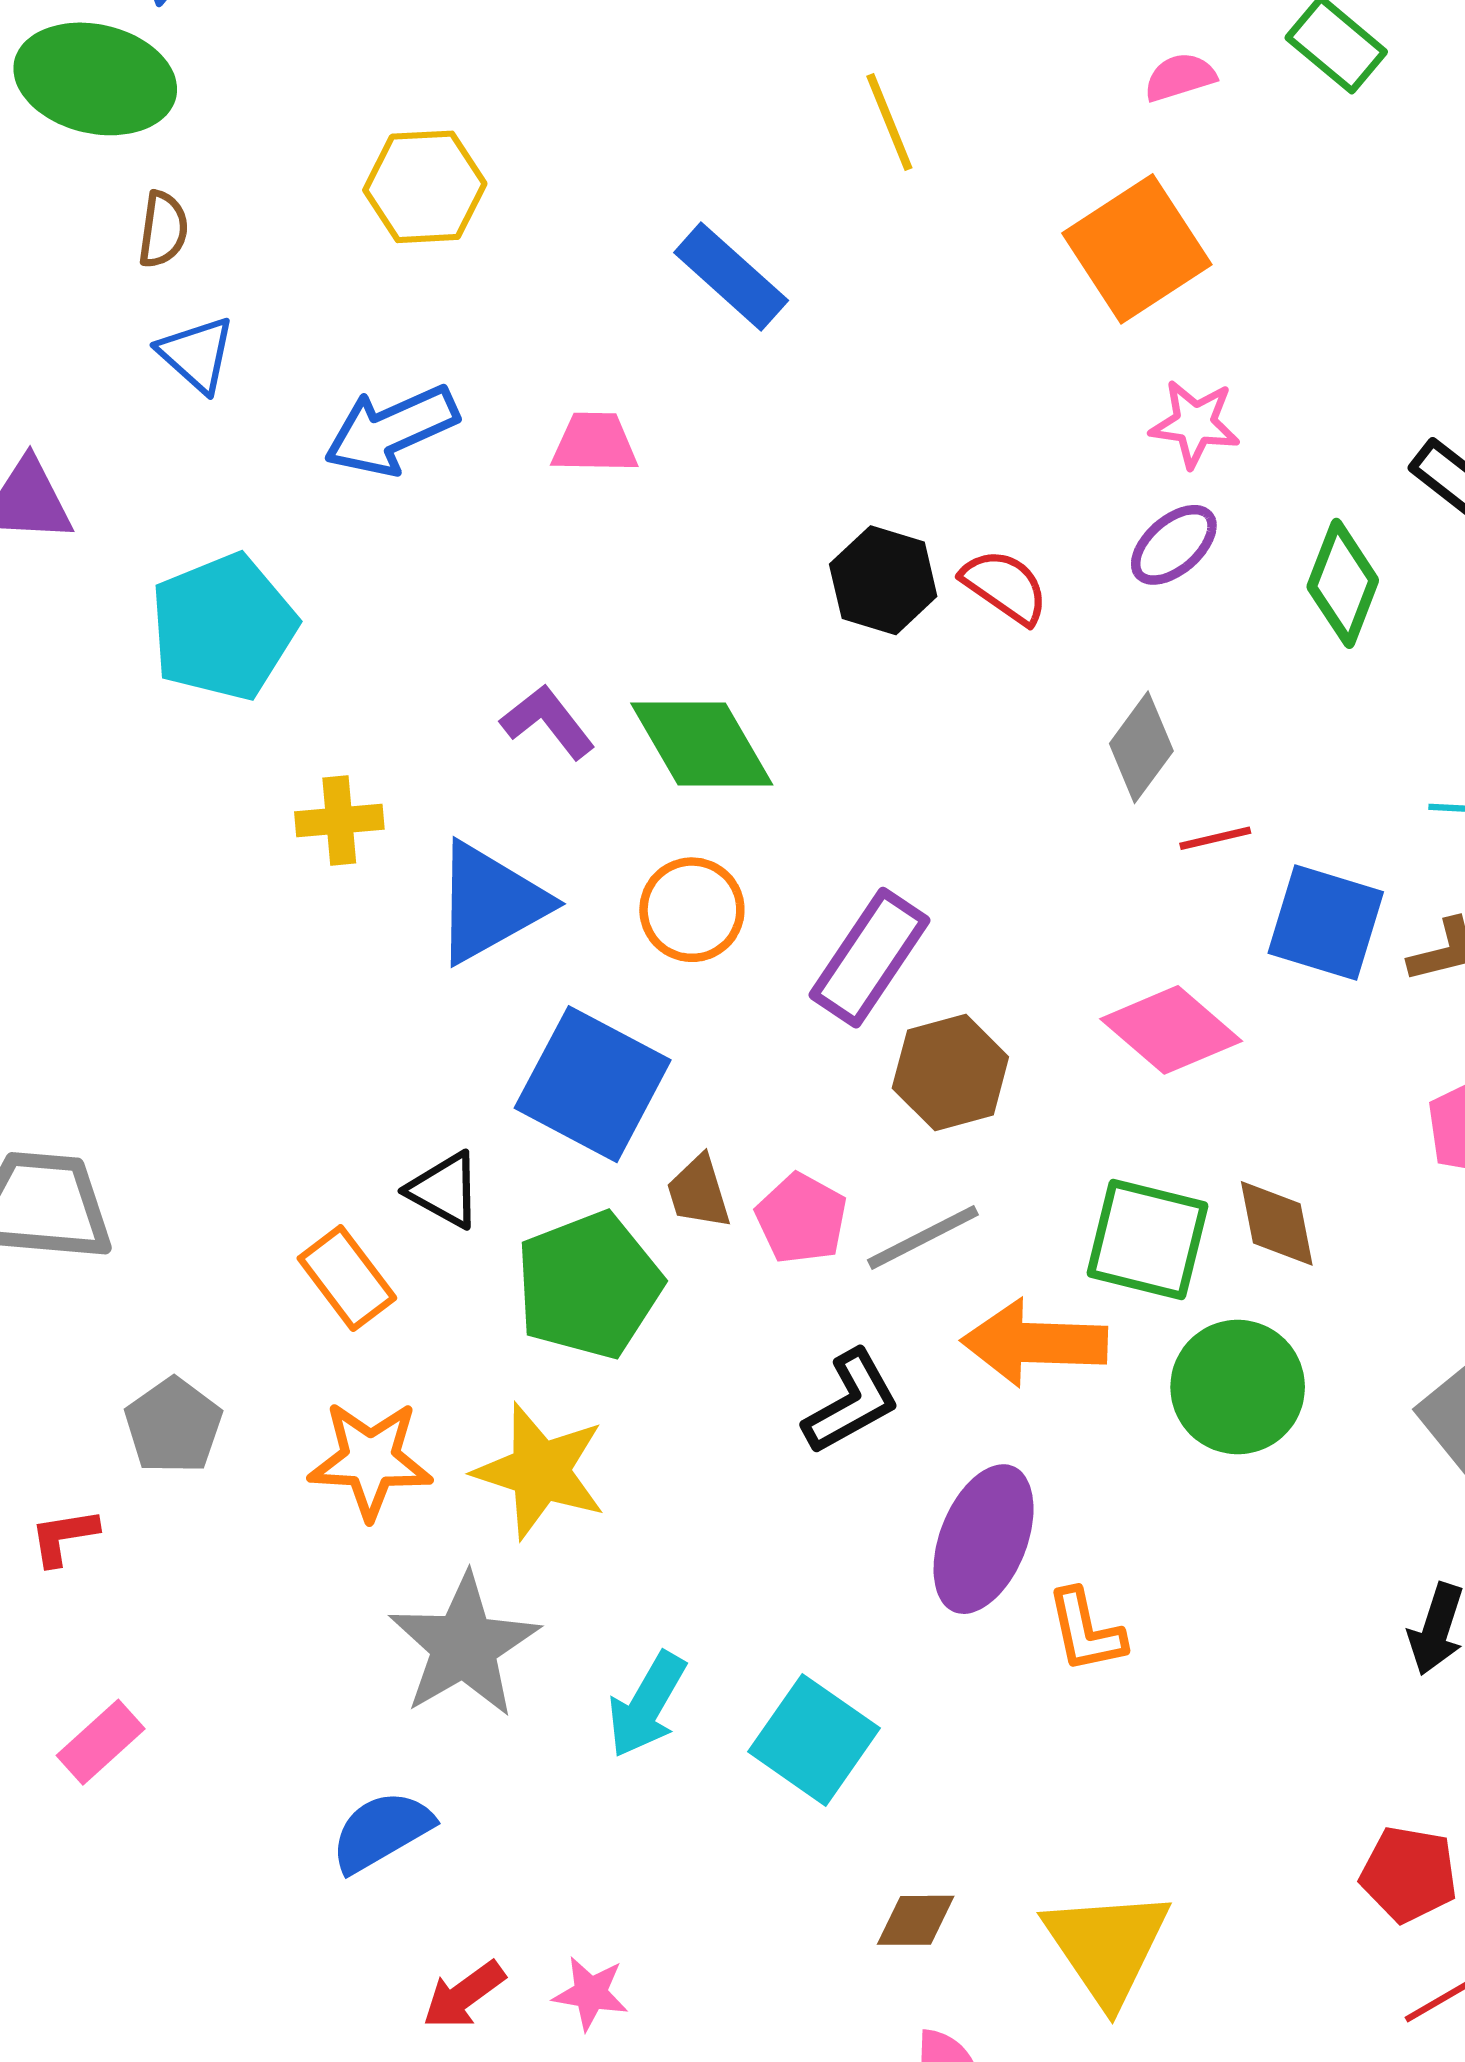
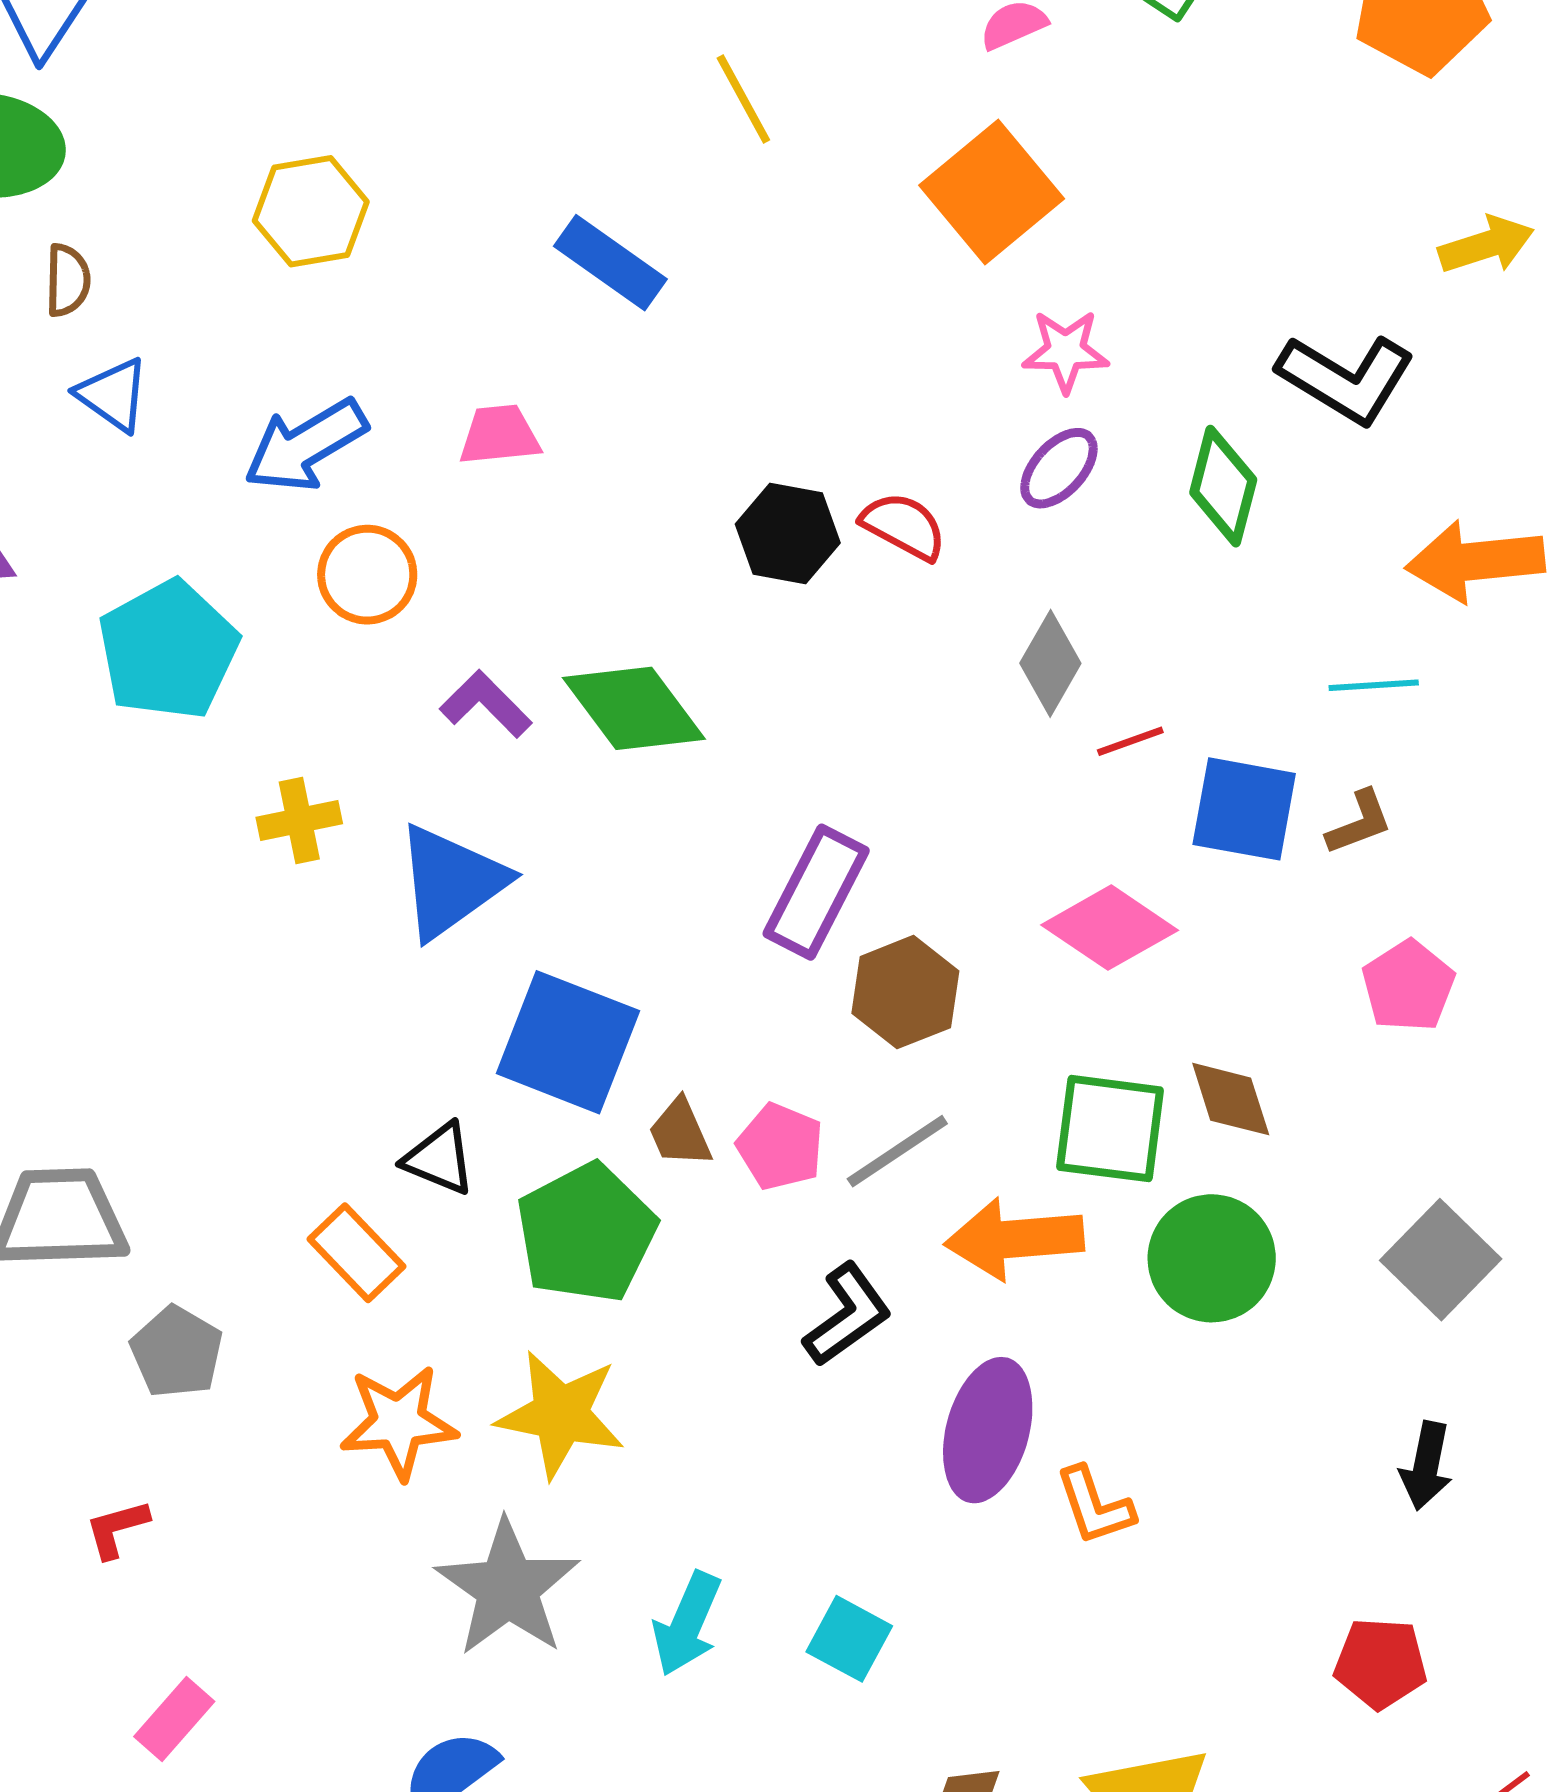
orange circle: (692, 910) -> (367, 575), moved
gray pentagon: (173, 1426) -> (177, 1352), moved
cyan square: (814, 1740) -> (849, 1639), size x0.7
red pentagon: (1409, 1874) -> (1381, 1663), moved

